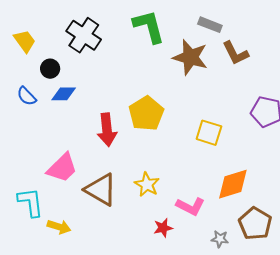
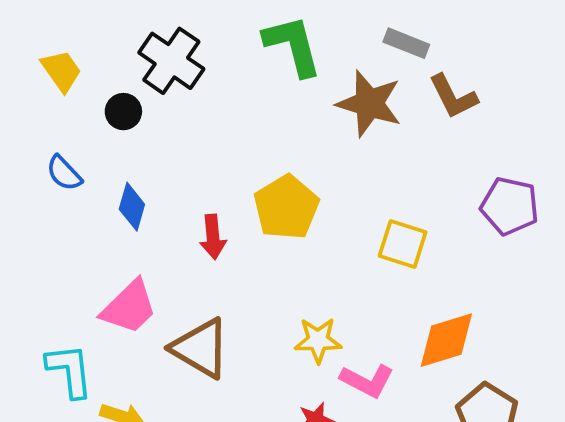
black circle: (50, 69) -> (123, 112), moved
blue diamond: (64, 94) -> (132, 207), moved, turned -75
red arrow: (107, 130) -> (213, 237), size x0.7
yellow star: (147, 184) -> (318, 340), moved, turned -30

